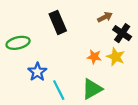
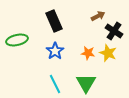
blue star: (37, 72) -> (55, 51), moved
green triangle: (92, 89) -> (86, 83), turned -30

